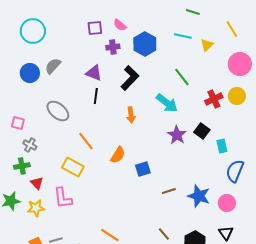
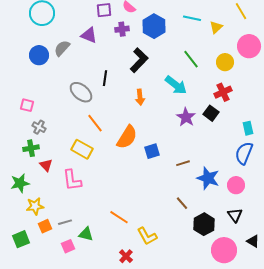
purple triangle: (94, 73) -> (89, 35), moved
yellow circle: (237, 96) -> (225, 62), moved
red cross: (214, 99) -> (223, 92), moved
gray ellipse: (58, 111) -> (81, 92), moved
cyan rectangle: (222, 146) -> (248, 128), moved
orange semicircle: (118, 155) -> (127, 137), size x1.4
brown line: (169, 191) -> (183, 163), moved
yellow star: (36, 208) -> (35, 206), moved
brown line: (164, 234) -> (182, 203), moved

